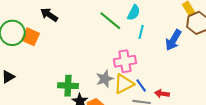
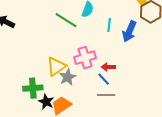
cyan line: (141, 32) -> (109, 25), moved
yellow triangle: (124, 84) -> (56, 66), moved
red arrow: (162, 94) -> (108, 67), moved

